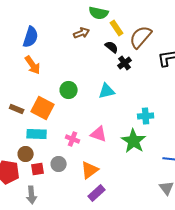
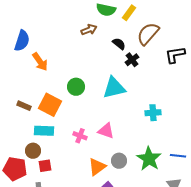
yellow rectangle: (117, 28) -> (129, 13), moved, turned 70
blue semicircle: (31, 37) -> (22, 41), moved
cyan triangle: (107, 91) -> (114, 88), size x1.4
green star: (134, 141) -> (149, 159), moved
gray circle: (59, 164) -> (119, 161), moved

